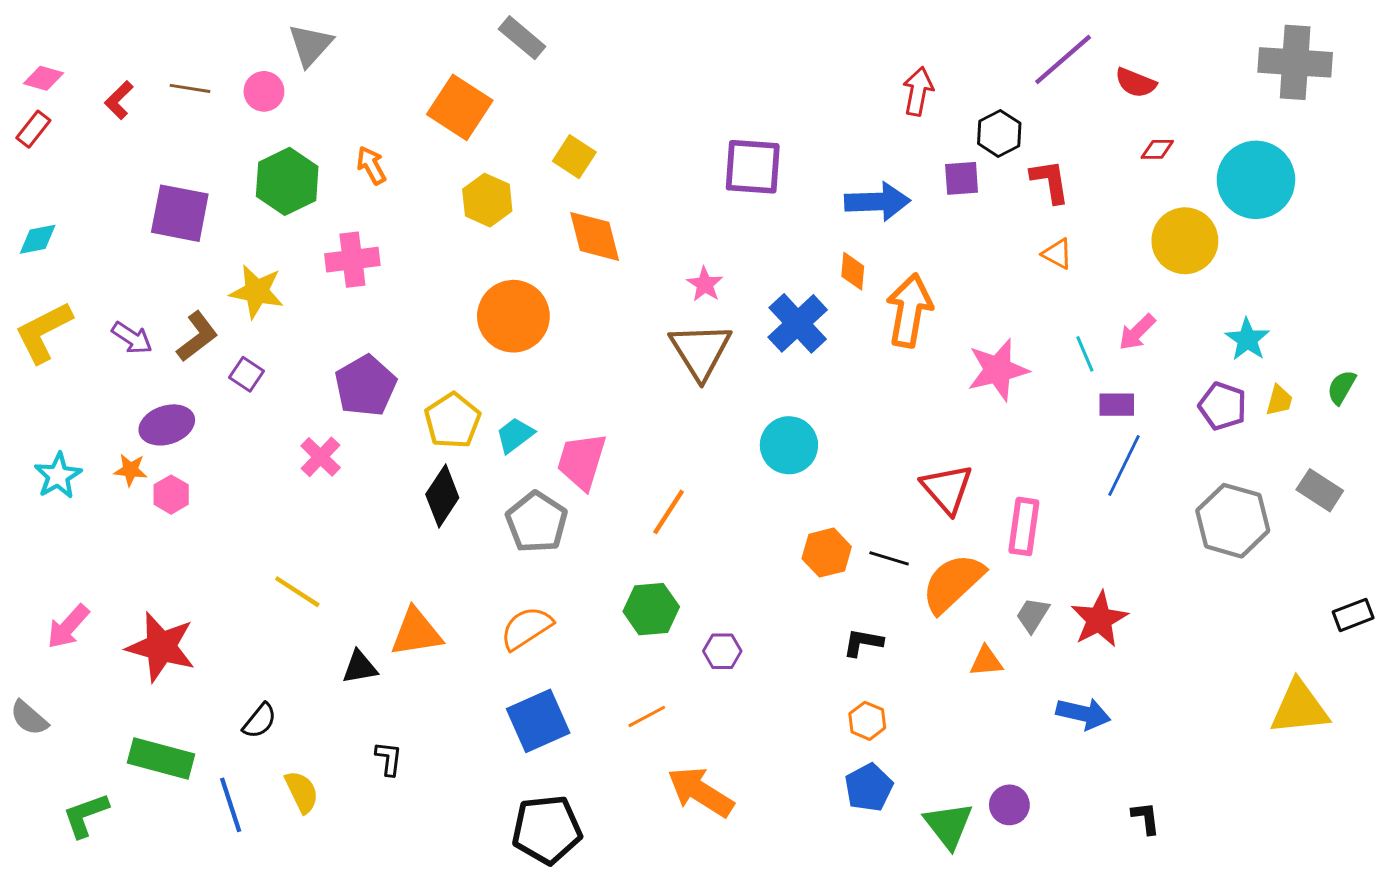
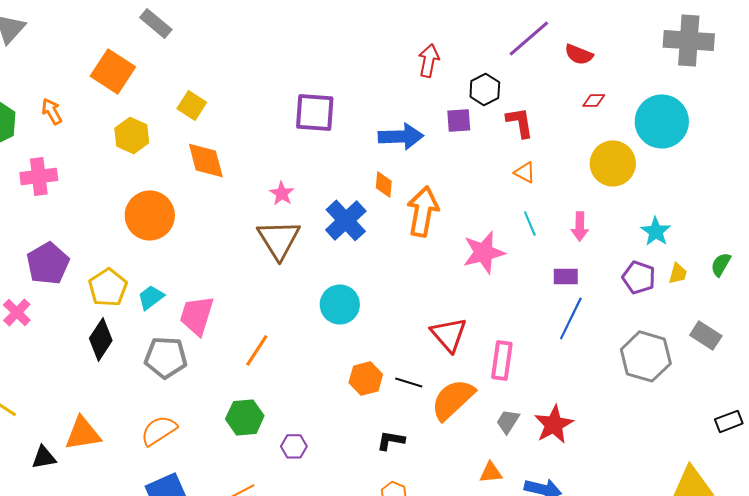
pink arrow: (1137, 332) -> (580, 226), turned -44
cyan line: (1085, 354) -> (530, 223), moved
gray pentagon: (537, 522) -> (166, 357), turned -30
orange triangle: (986, 661) -> (491, 472), moved

